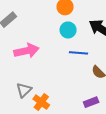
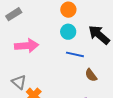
gray triangle: (24, 90) -> (19, 82), turned -42

